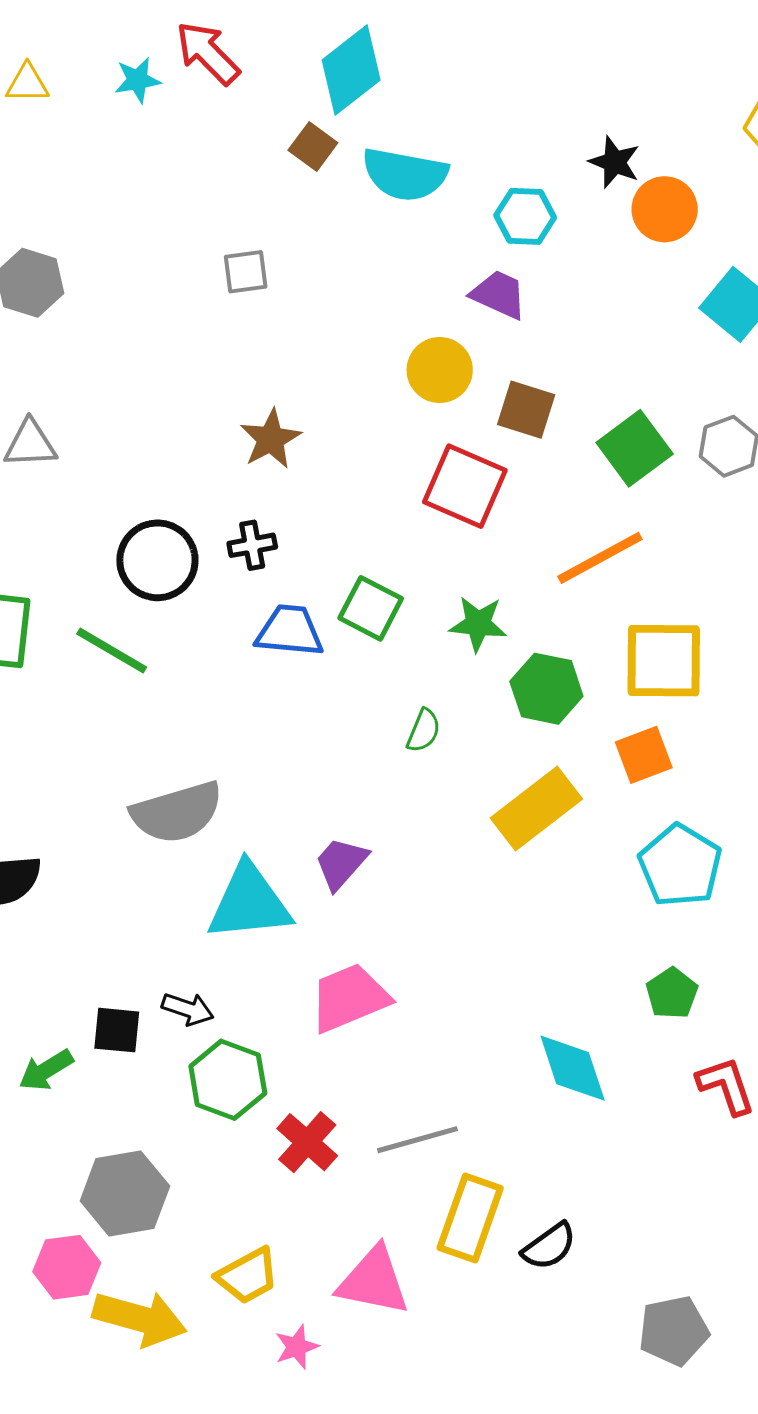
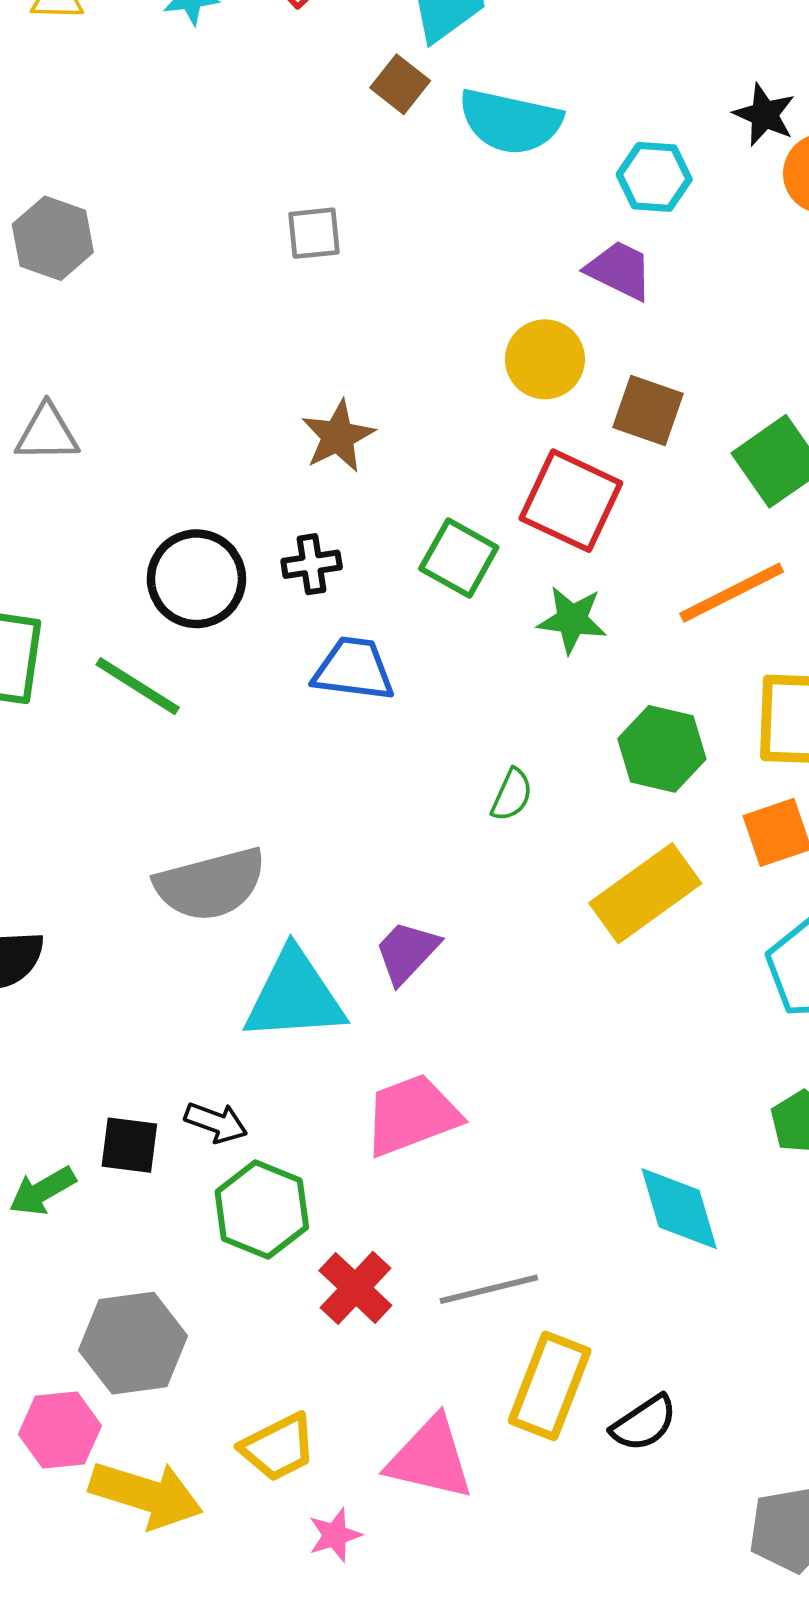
green square: (371, 608) -> (459, 558), moved
green star: (478, 624) -> (572, 620), moved

